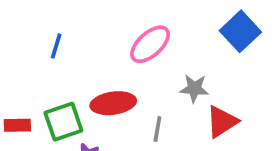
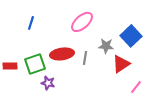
blue square: (240, 31) -> (131, 36), moved
gray line: (157, 129) -> (85, 58), moved

